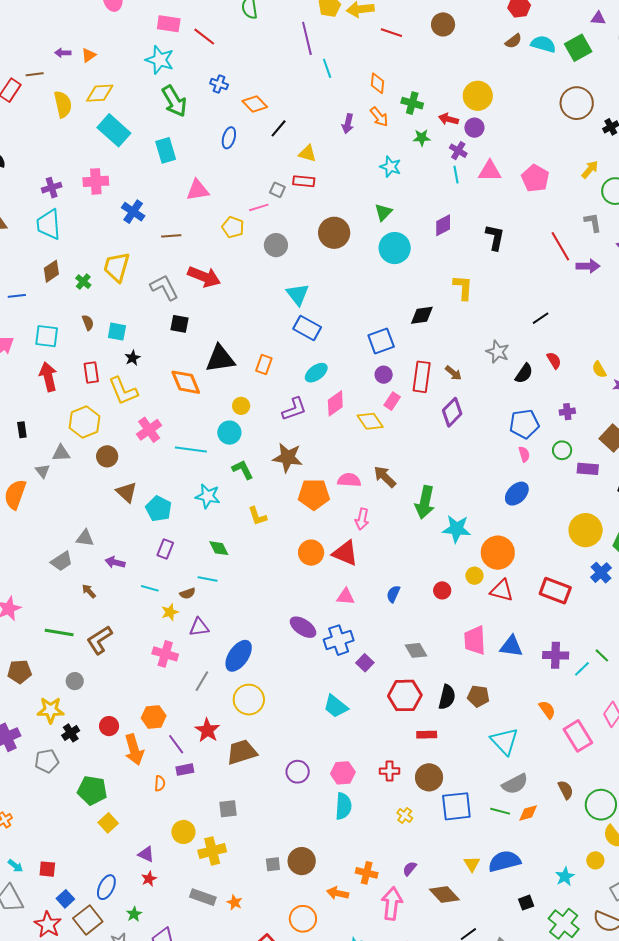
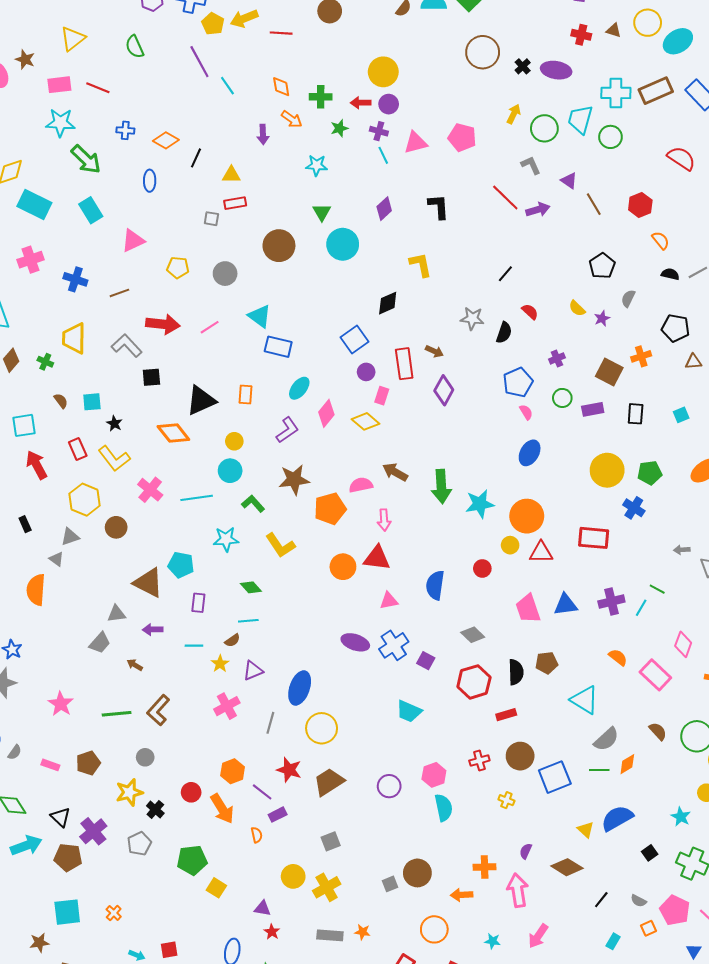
pink line: (259, 207) -> (210, 327), moved
brown triangle: (126, 492) -> (148, 583), moved, size x1.4
yellow L-shape: (257, 516) -> (280, 545), size x1.4
blue semicircle: (393, 594) -> (435, 585), size x1.6
pink cross: (165, 654) -> (227, 706), turned -30

